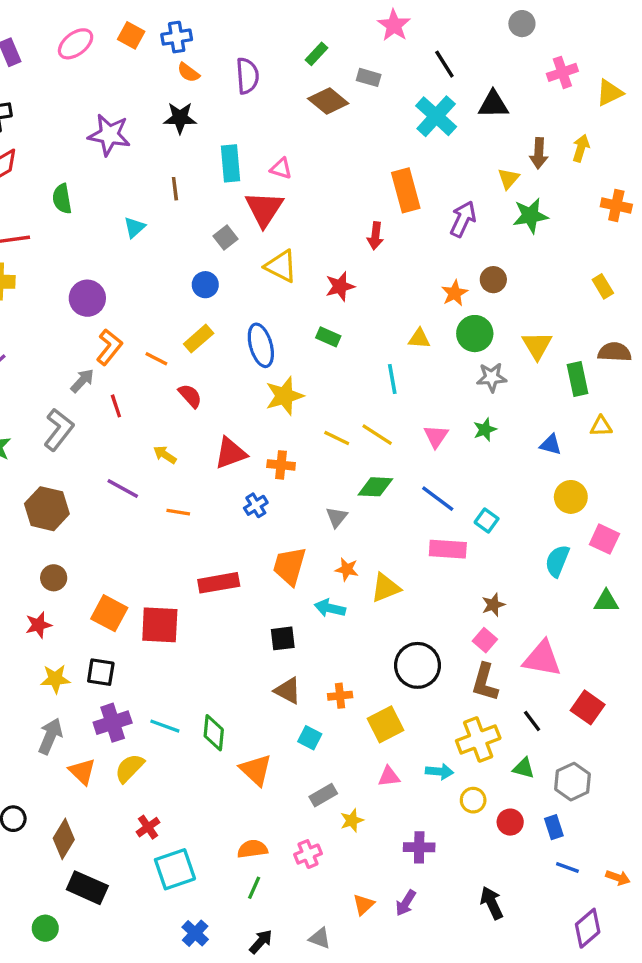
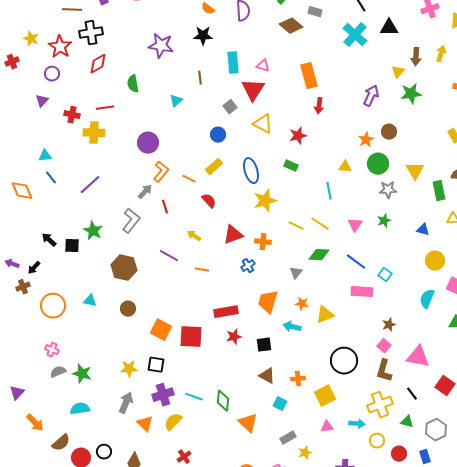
orange rectangle: (406, 190) -> (309, 76), moved
red star: (38, 625) -> (234, 337), moved

